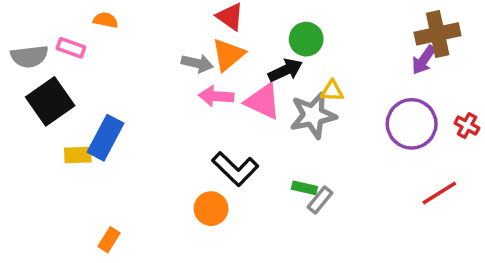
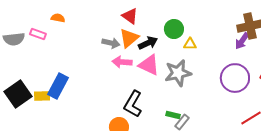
black arrow: (285, 70) -> (148, 43), moved
yellow triangle: (332, 91) -> (190, 44), moved
black square: (50, 101) -> (18, 94), moved
black L-shape: (235, 169) -> (133, 104), turned 76

